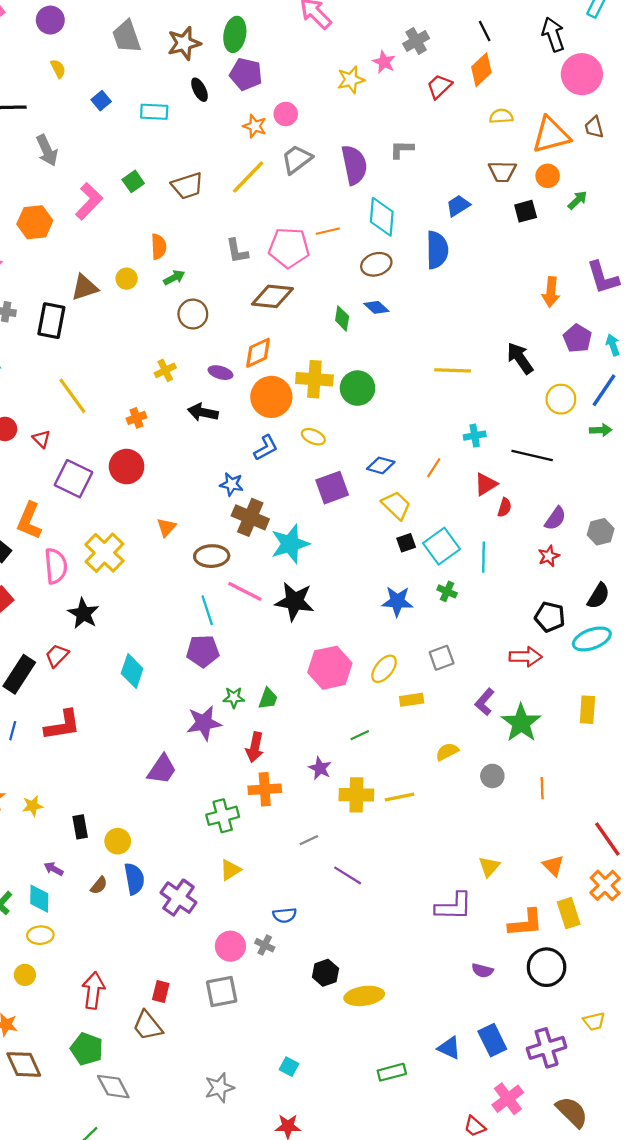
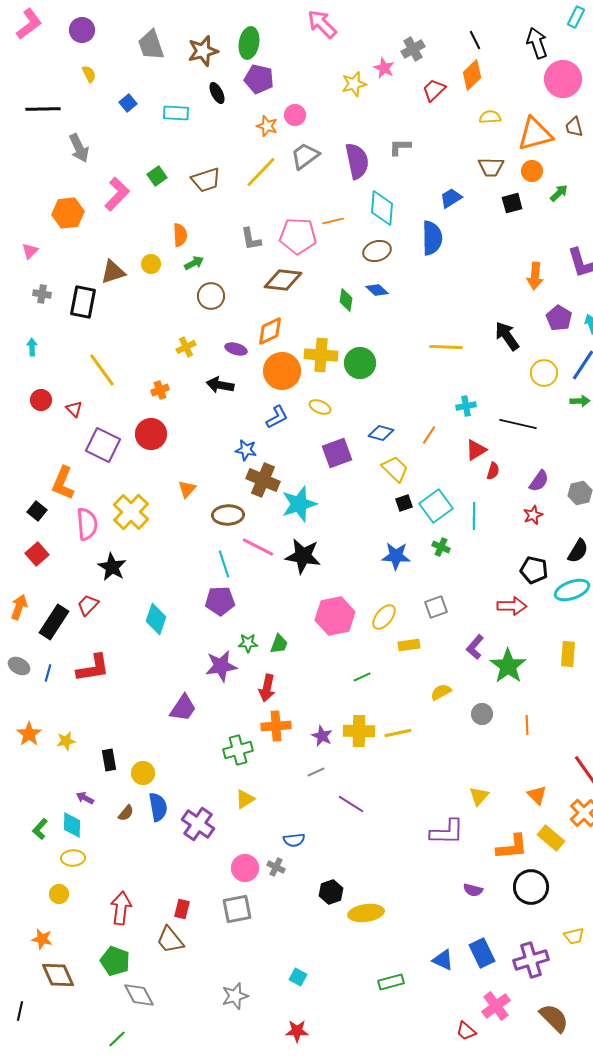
purple star: (320, 768) -> (322, 736), moved
yellow rectangle: (569, 913) -> (551, 838), turned -32

